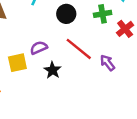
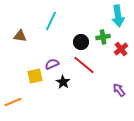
black circle: (66, 14) -> (81, 42), moved
purple arrow: (108, 63) -> (119, 90), moved

